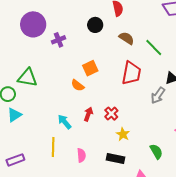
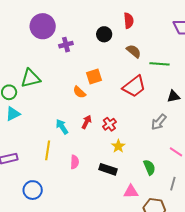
green line: (154, 48) -> (160, 64), turned -48
red trapezoid: (131, 73) -> (134, 86), turned 35
green triangle: (27, 78) -> (31, 78), turned -30
gray arrow: (158, 95) -> (159, 122), moved

